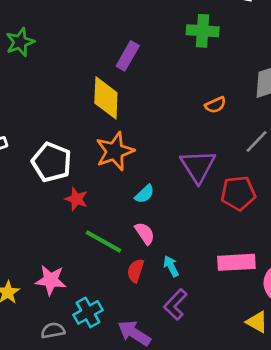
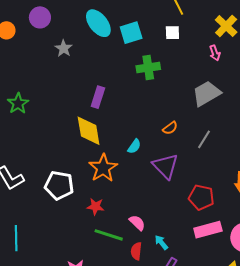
orange semicircle: (215, 105) -> (170, 128), moved
red pentagon: (238, 193) -> (201, 197), moved, turned 30
cyan semicircle: (145, 194) -> (134, 146), moved
red star: (76, 199) -> (95, 206), moved

